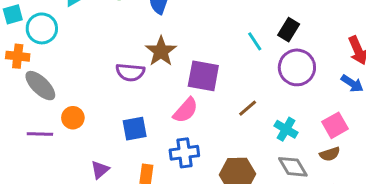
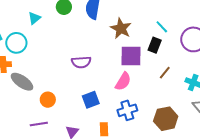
black rectangle: (289, 30) -> (155, 45), moved
brown star: (161, 51) -> (121, 28), moved
purple line: (40, 134) -> (39, 124), moved

